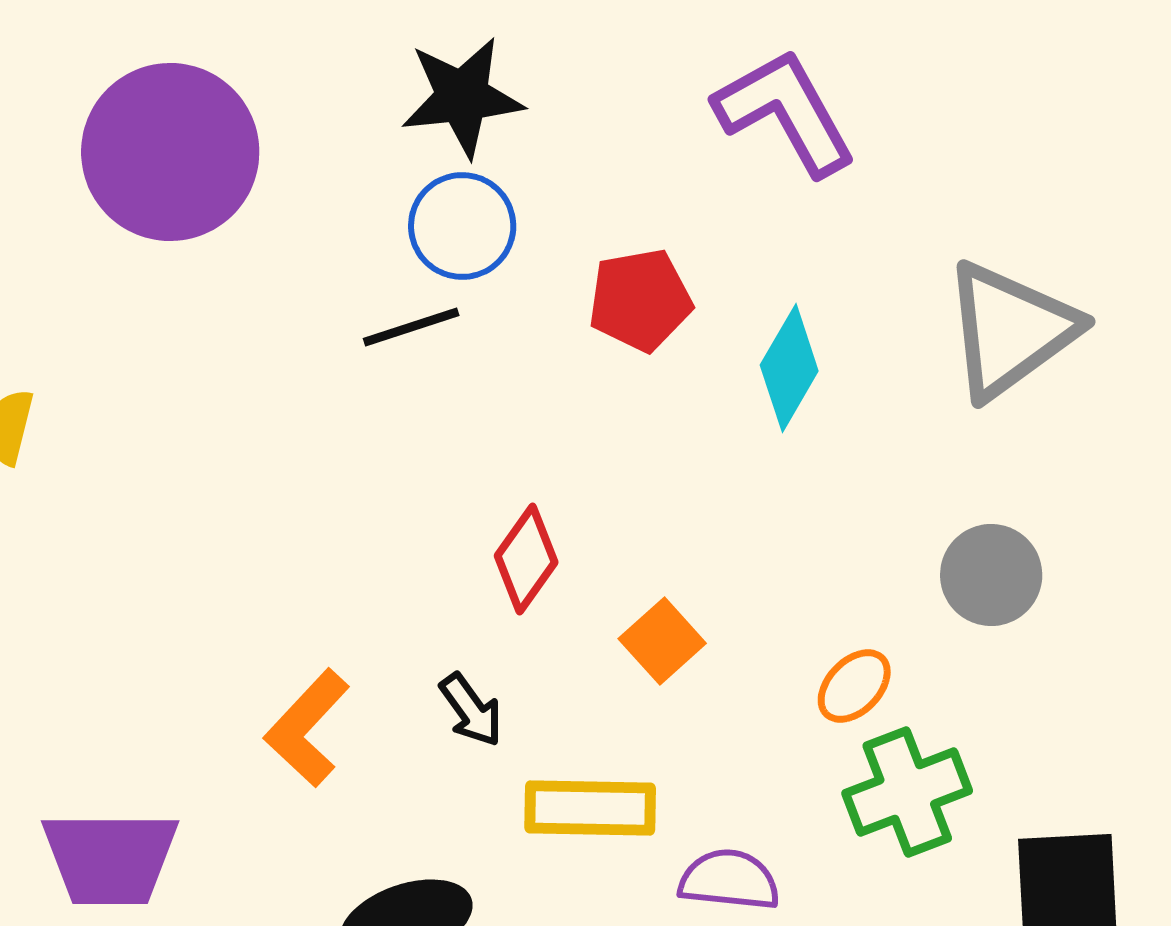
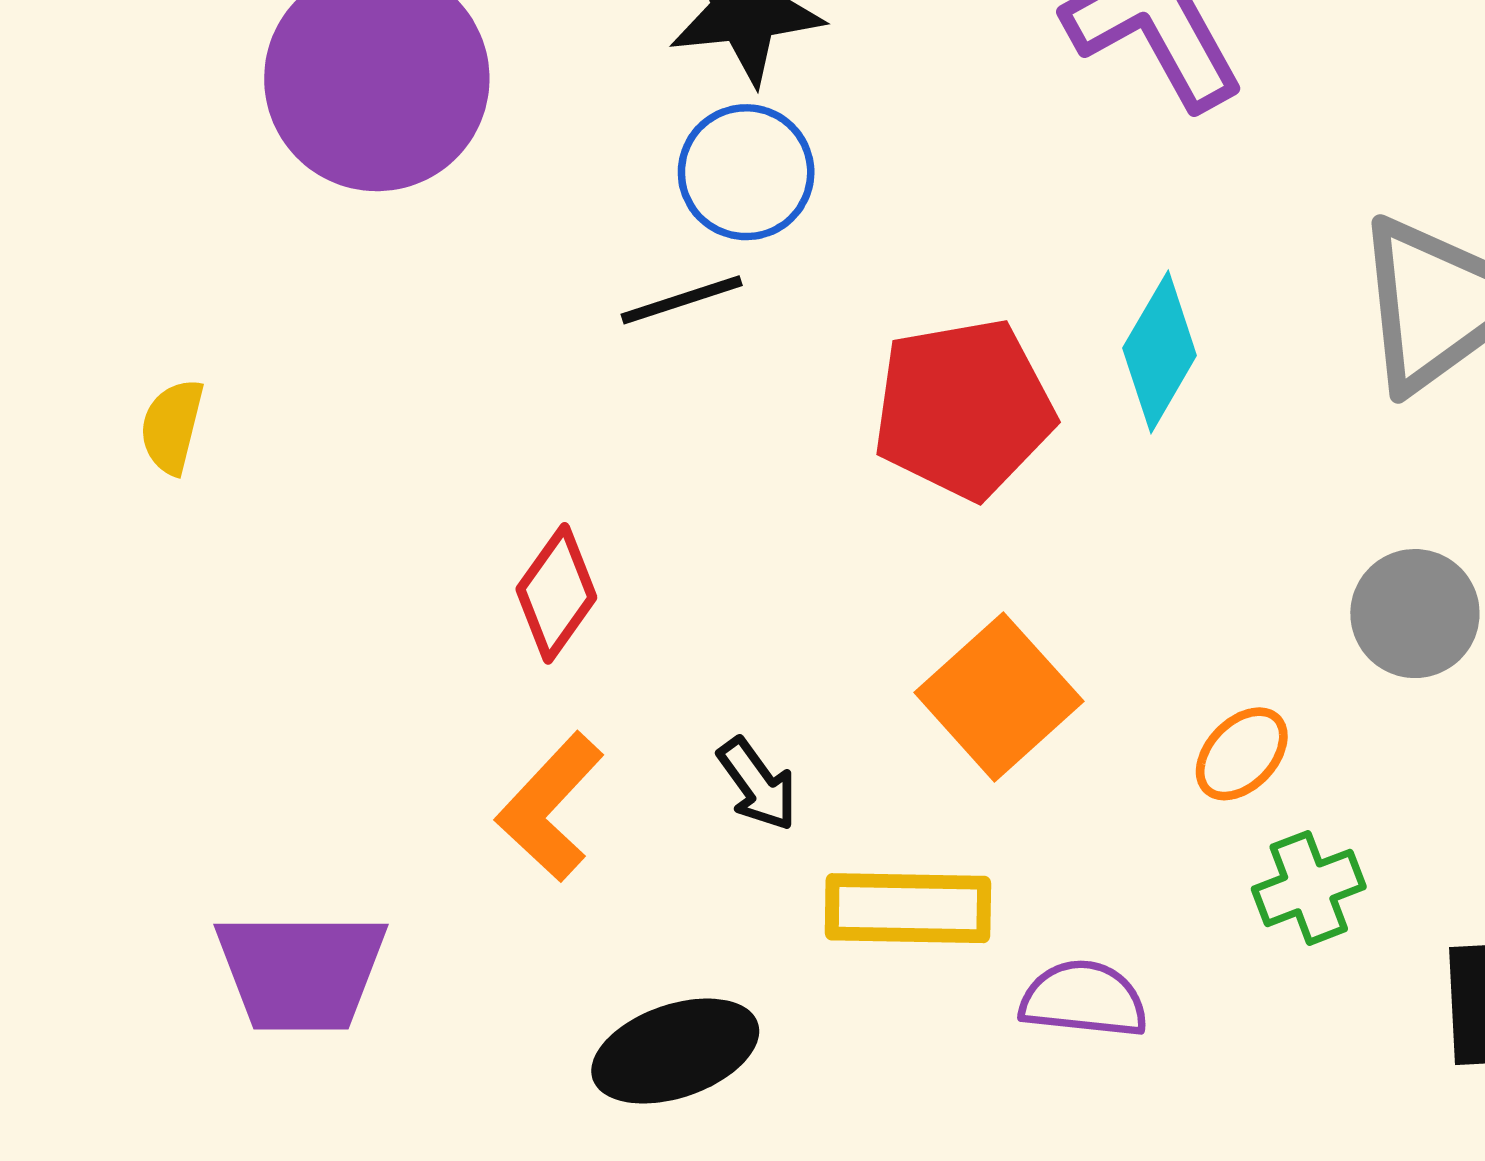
red pentagon: (640, 300) -> (964, 409), moved, size x1.4
red diamond: (526, 559) -> (556, 593), moved
orange square: (662, 641) -> (999, 697), size x1.5
green cross: (907, 792) -> (1309, 888), size x0.7

